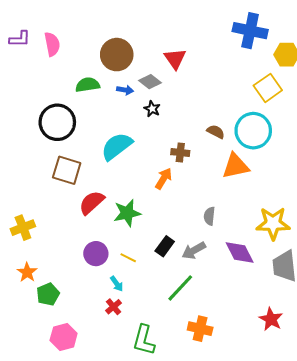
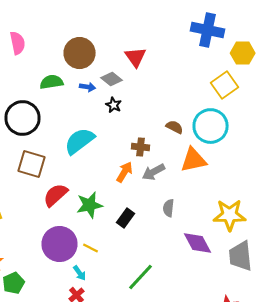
black rectangle: (165, 246) -> (126, 218), moved
gray arrow: (194, 250) -> (154, 172), moved
purple circle: (96, 254) -> (60, 244), size x1.5

